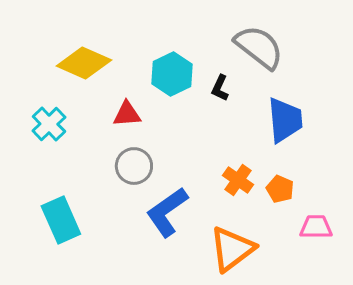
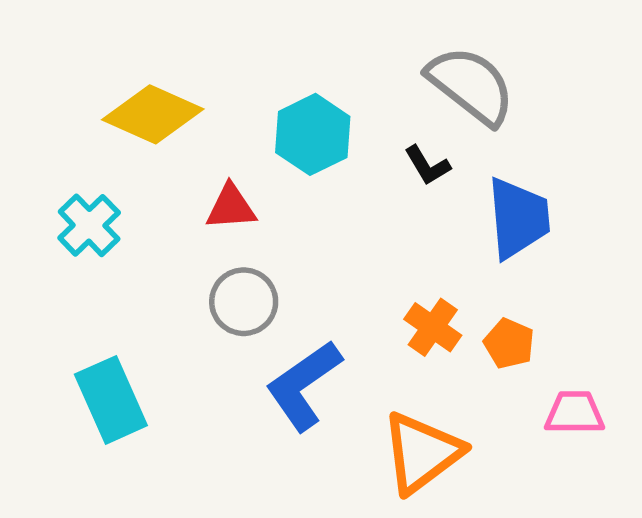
black L-shape: (220, 88) -> (427, 165), moved, turned -56

